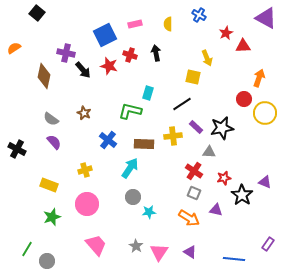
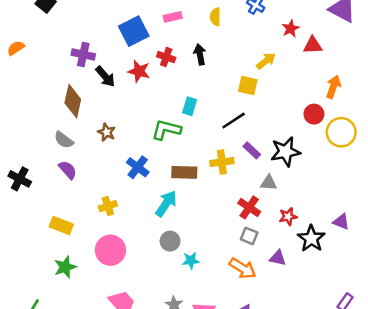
yellow arrow: (207, 58) -> (266, 61), turned -105
brown diamond: (44, 76) -> (73, 101), moved

